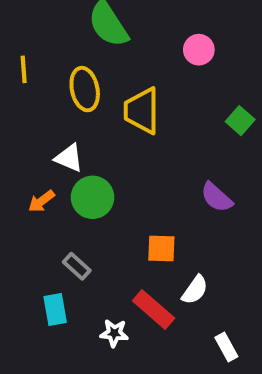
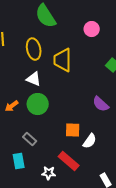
white triangle: (69, 158) -> (34, 79), moved
white semicircle: (195, 290) -> (90, 141), moved

